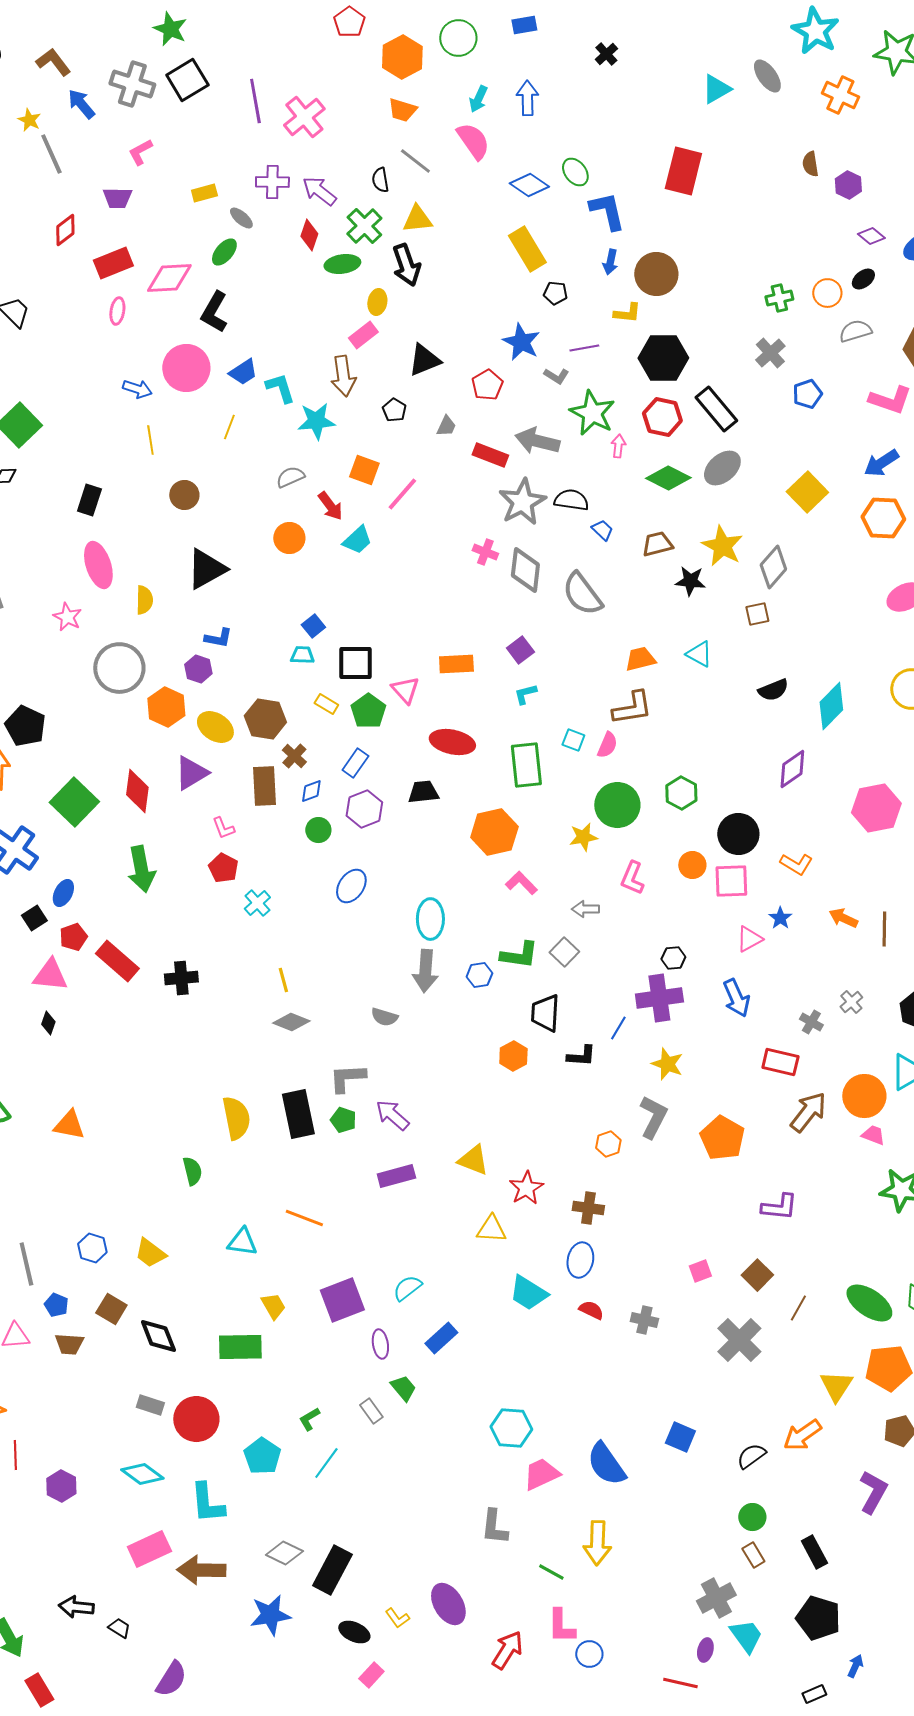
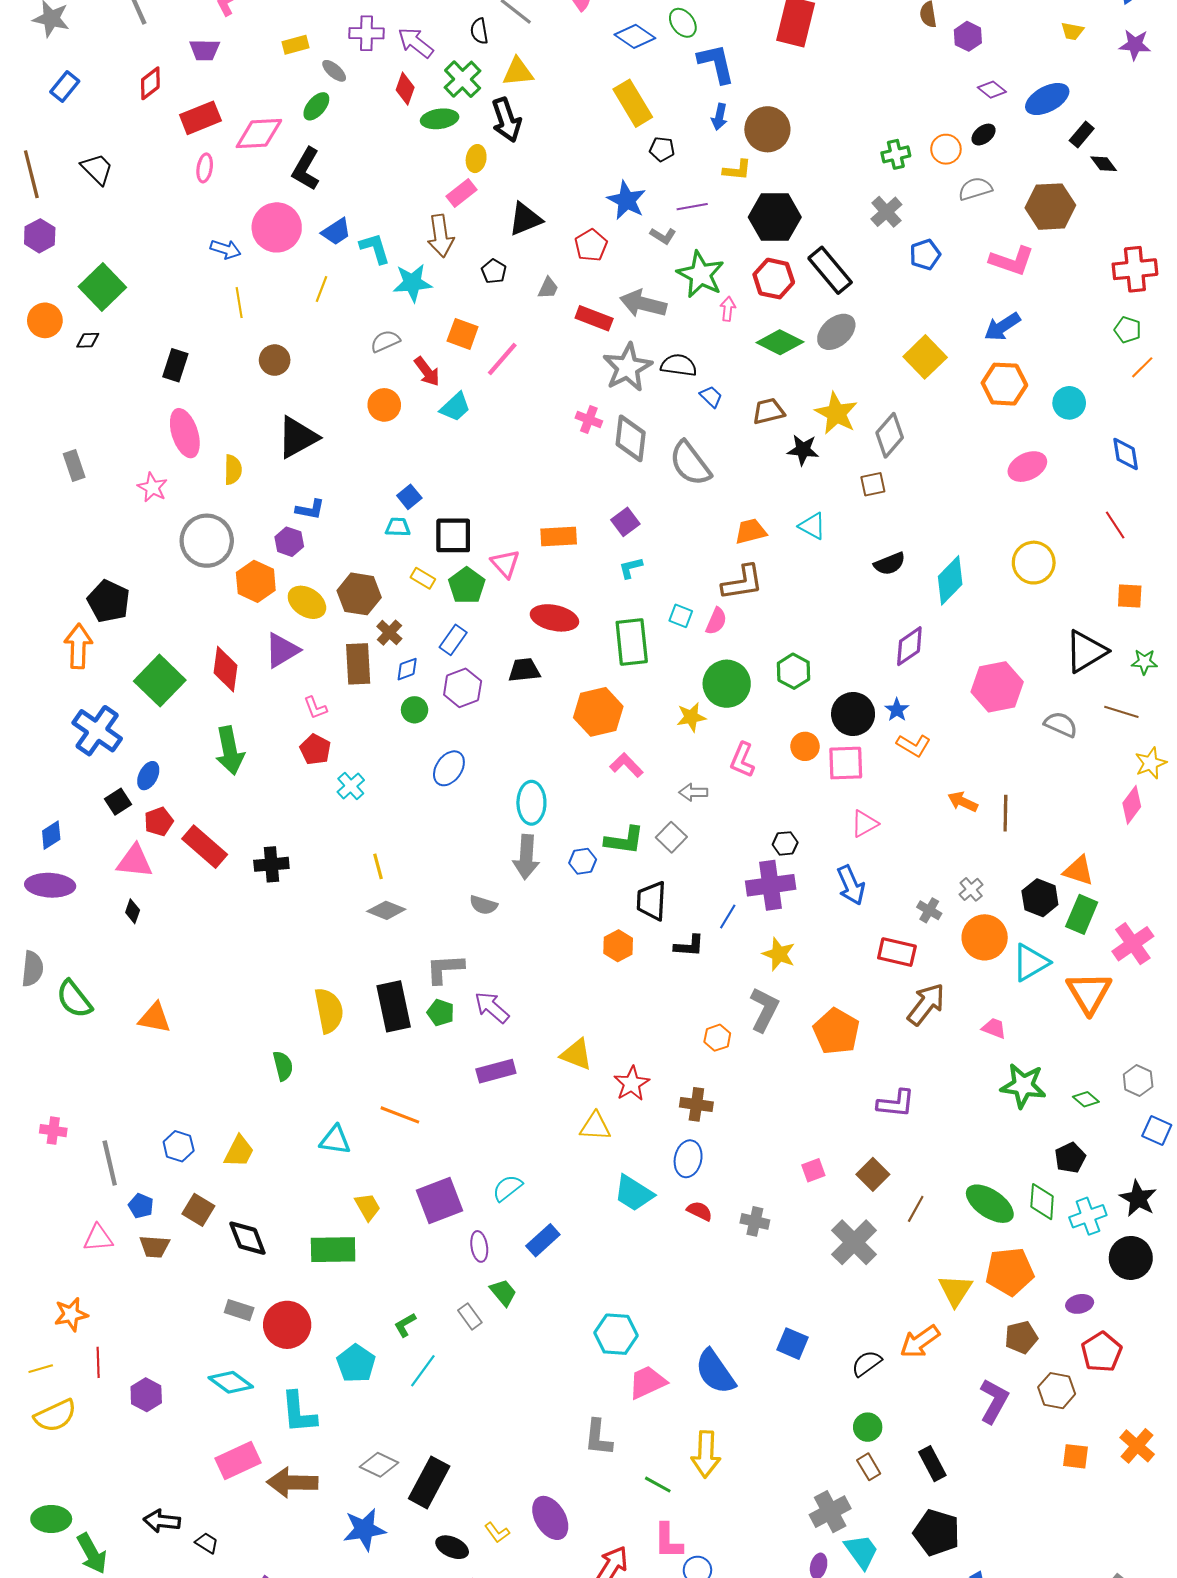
blue star: (780, 918) -> (897, 710), moved
orange circle: (864, 1096) -> (985, 937), moved
yellow trapezoid: (150, 1253) -> (239, 1151), turned -100

